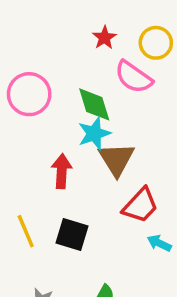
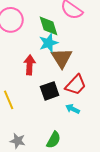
black square: (72, 235) -> (50, 91), moved, turned -36
cyan arrow: (159, 243) -> (73, 109), moved

